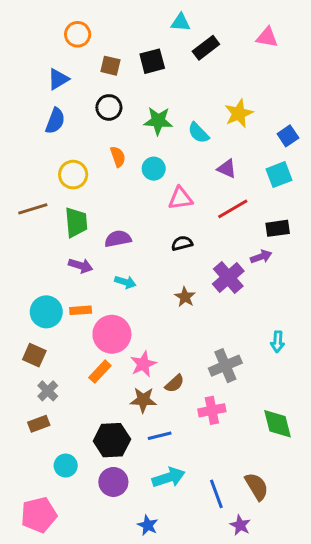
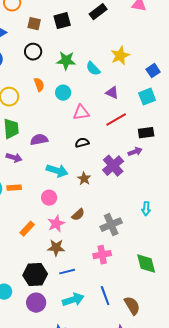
cyan arrow: (125, 282) -> (57, 171), moved, size x1.5
pink circle: (112, 334) -> (49, 198), moved, size x0.6
brown semicircle: (175, 383) -> (78, 215), moved
blue line: (216, 494) -> (105, 296), moved

